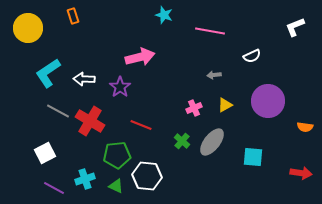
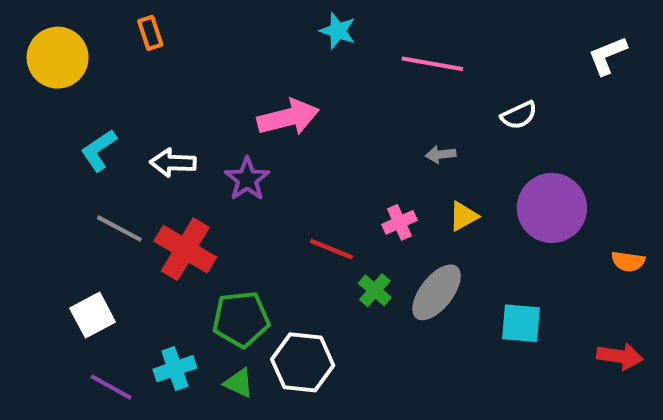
cyan L-shape: (48, 73) -> (99, 150), size x0.7
red line: (141, 125) -> (332, 249), moved

